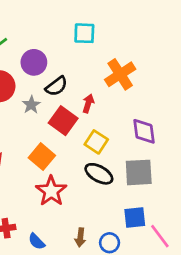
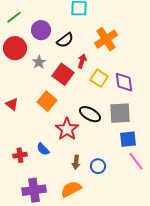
black semicircle: (56, 86) -> (65, 40), moved
yellow square: (96, 142) -> (99, 78), moved
red star: (51, 191) -> (67, 129), moved
blue square: (135, 218) -> (128, 139), moved
blue semicircle: (37, 241) -> (43, 149), moved

